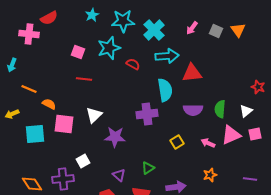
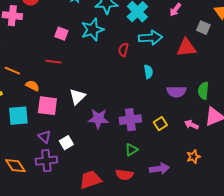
gray square: (216, 31) -> (203, 28), moved
red semicircle: (133, 64) -> (123, 50), moved, turned -104
red triangle: (192, 73) -> (186, 48), moved
red line: (84, 79) -> (53, 62), moved
cyan semicircle: (165, 90) -> (148, 72), size x0.6
purple cross: (147, 114) -> (130, 120), moved
purple triangle: (119, 175) -> (44, 137), moved

